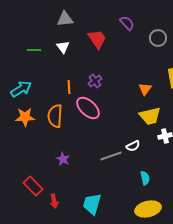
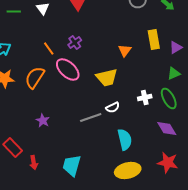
orange line: (69, 87) -> (49, 48), turned -32
orange semicircle: (55, 116) -> (35, 78), turned 30
yellow trapezoid: (150, 116) -> (107, 78), moved
cyan semicircle: (145, 178) -> (125, 140), size x1.5

